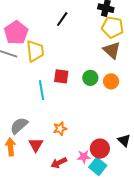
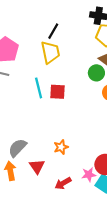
yellow trapezoid: (35, 51) -> (50, 52), moved
green circle: (90, 78) -> (96, 73), moved
cyan line: (41, 90) -> (39, 88), moved

